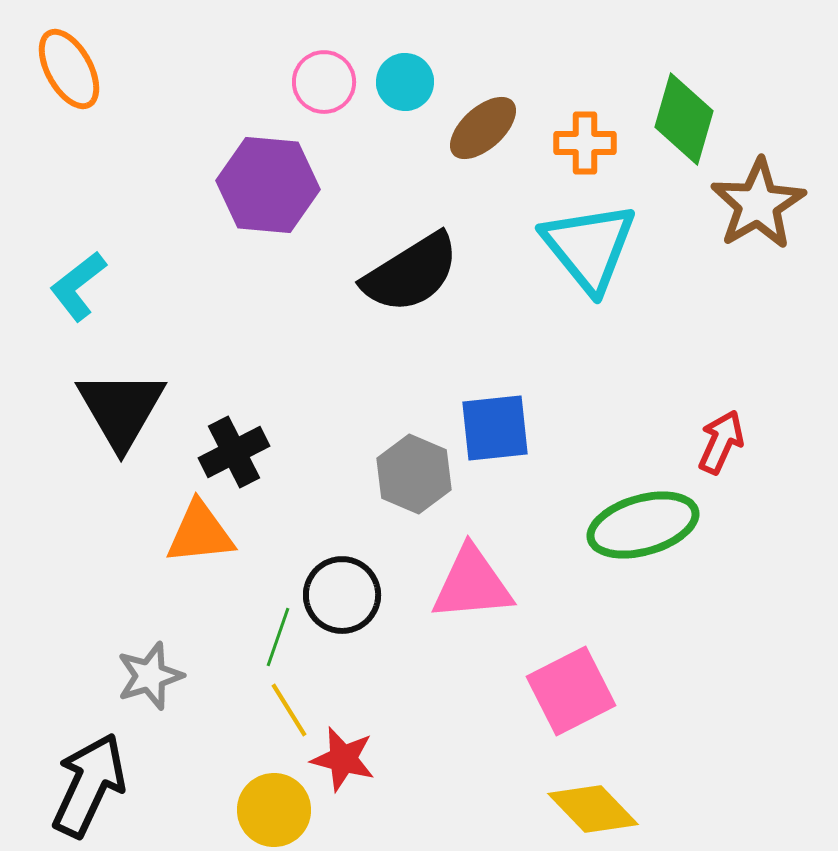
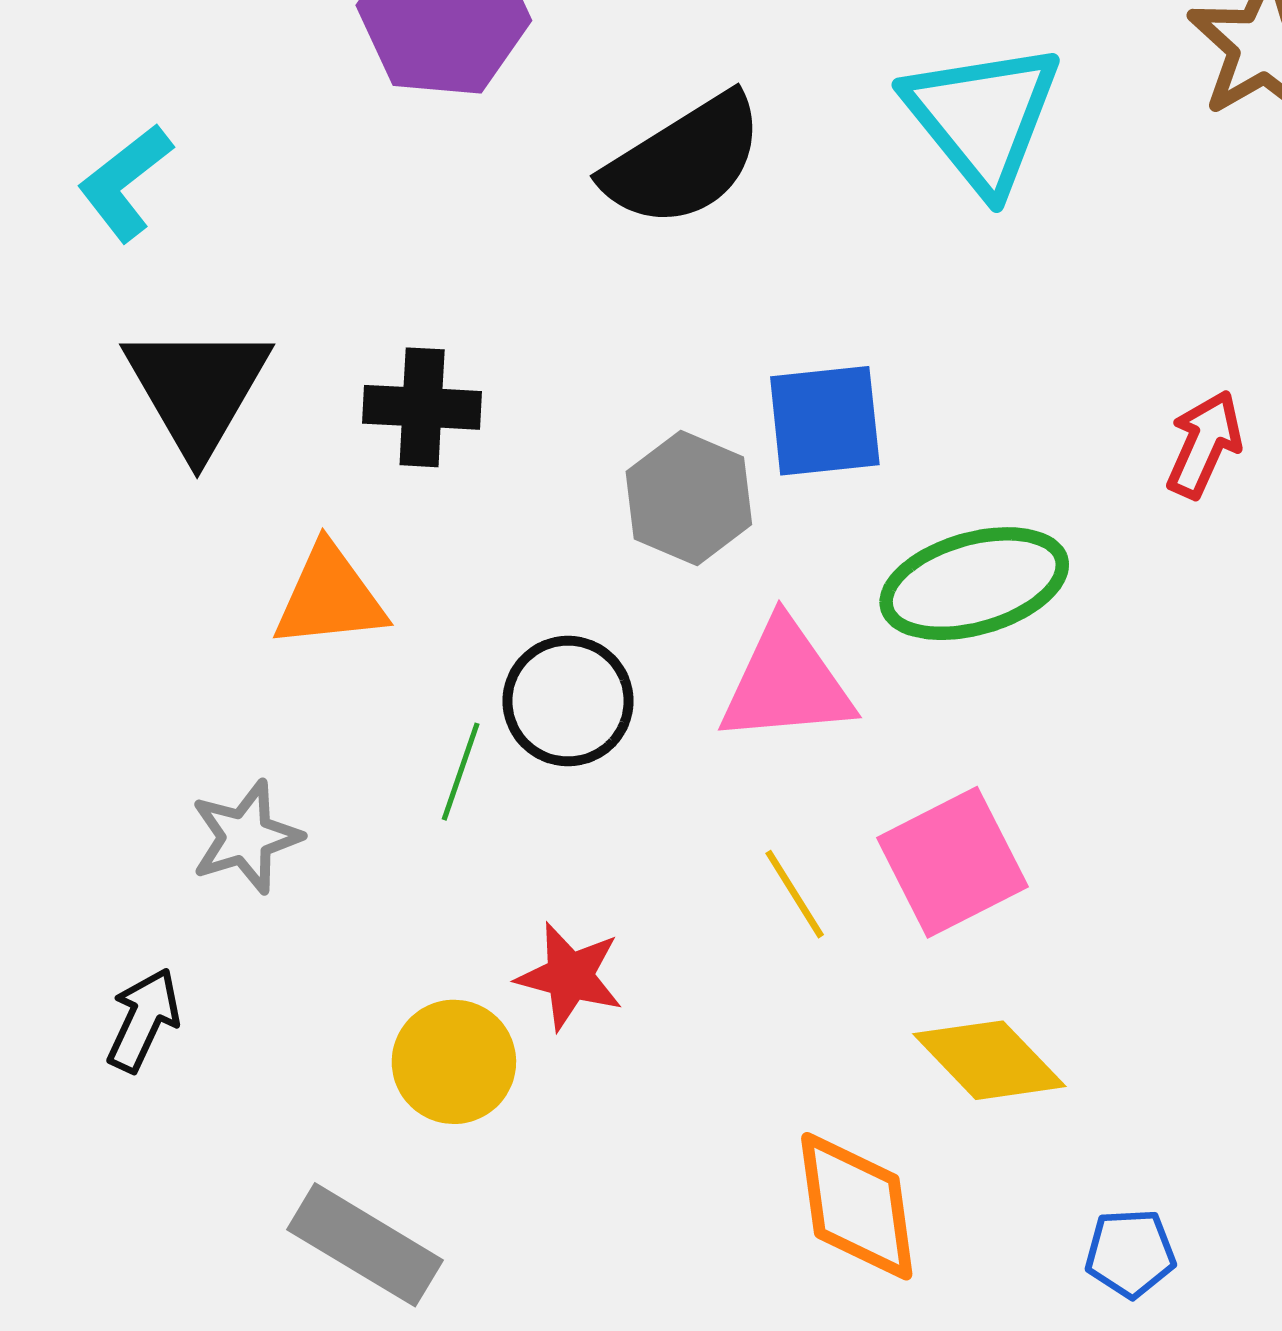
black cross: (234, 452) -> (422, 407), moved, turned 30
green ellipse: (643, 525) -> (974, 584), moved
yellow line: (289, 710) -> (795, 894), moved
black arrow: (89, 785) -> (143, 1020), size x0.6

